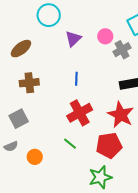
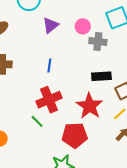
gray cross: (122, 50) -> (98, 41), turned 30
green line: (70, 144) -> (37, 121), moved

